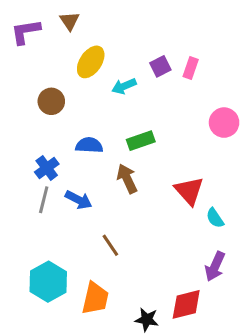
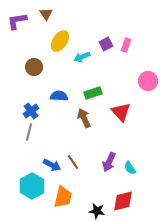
red triangle: (189, 191) -> (121, 112), moved
blue arrow: (79, 200) -> (52, 165), moved
cyan semicircle: (215, 218) -> (130, 168), moved
purple arrow: (215, 267) -> (109, 162), moved

